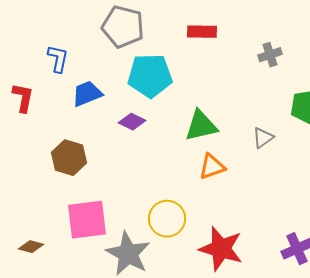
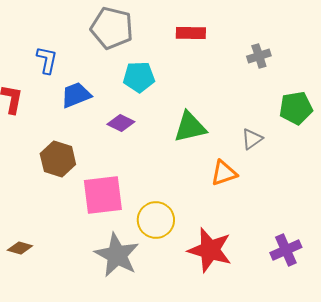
cyan pentagon: (150, 76) -> (139, 77), size x0.7
orange triangle: (212, 167) -> (224, 173), moved
pink square: (87, 220) -> (103, 195), moved

